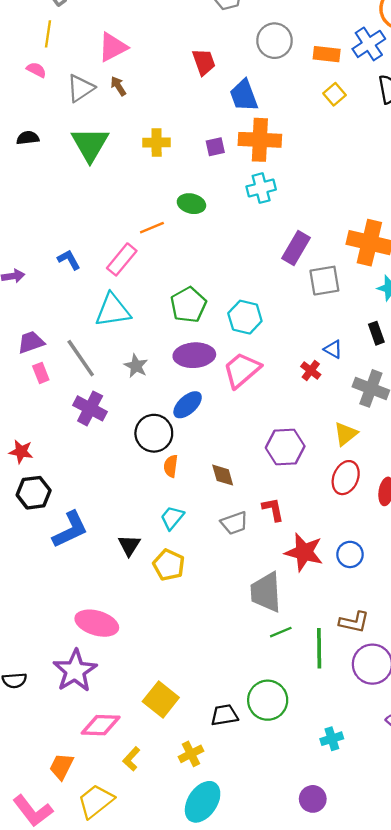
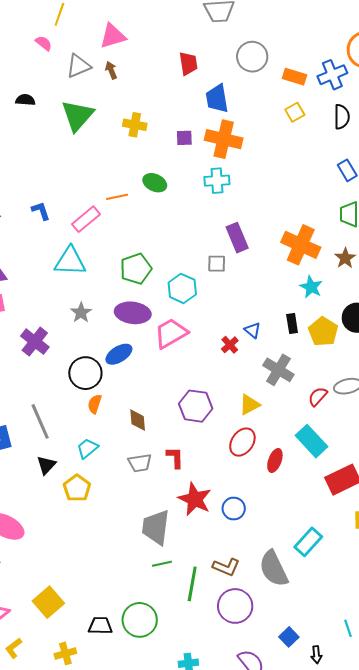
purple rectangle: (296, 248) -> (237, 238), turned -64
gray square: (324, 281) -> (217, 264), moved, size x0.7
gray line: (81, 358) -> (40, 421), moved

